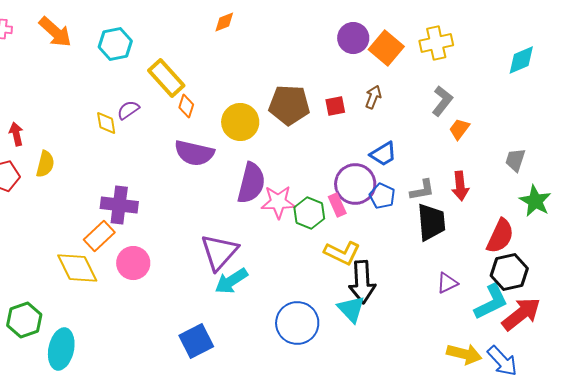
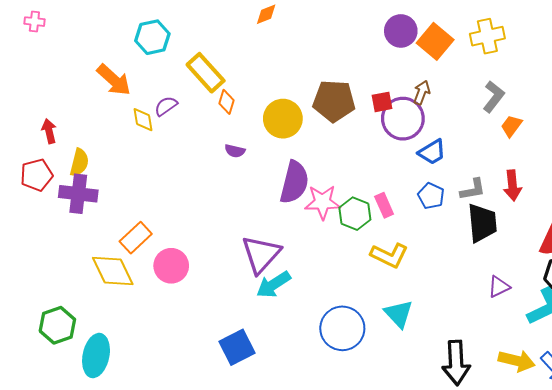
orange arrow: (55, 32) -> (114, 80), moved
purple semicircle: (194, 153) -> (235, 151), size x0.5
purple circle: (355, 184) -> (403, 119), moved
purple cross: (119, 205) -> (78, 194), moved
black arrow: (362, 282) -> (456, 363), moved

